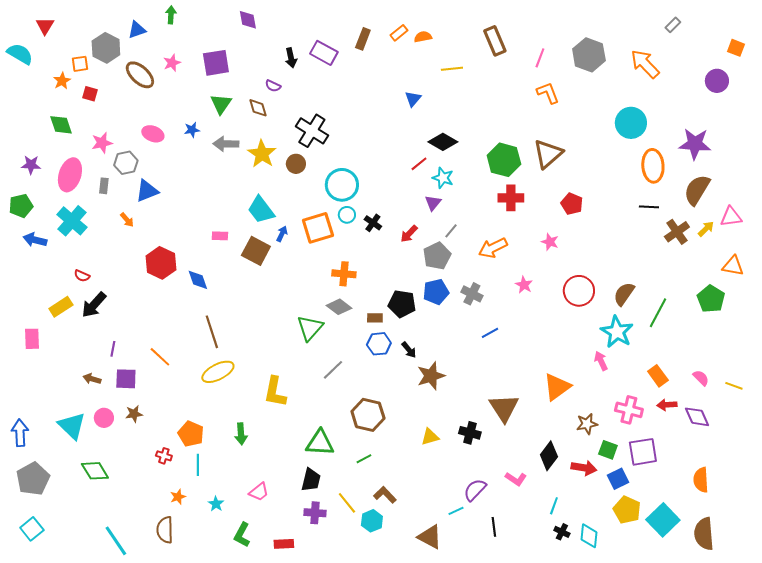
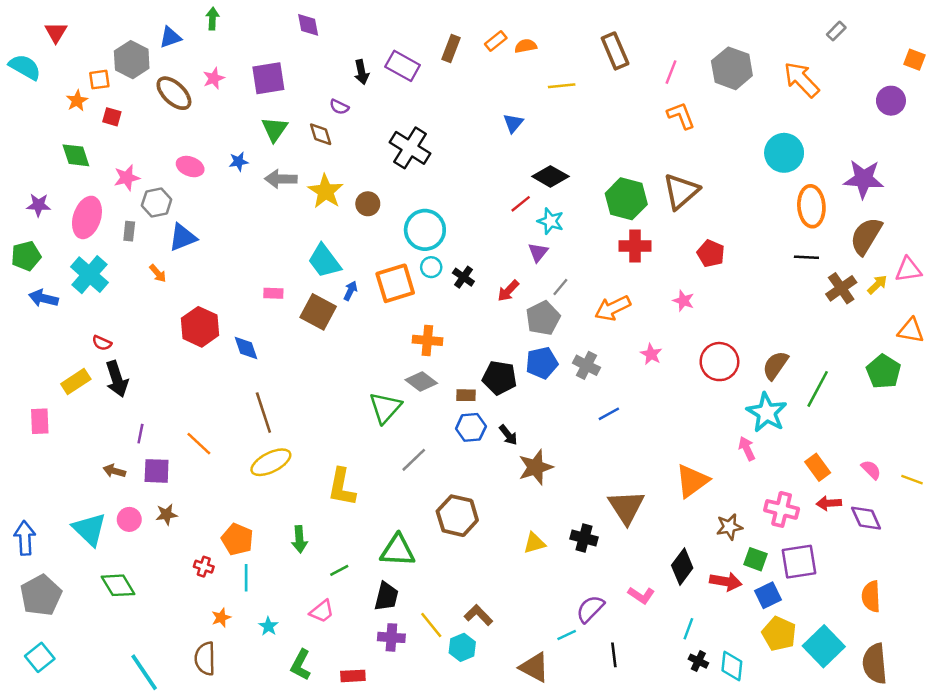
black cross: (312, 131) -> (410, 148), moved
black arrow: (94, 305) -> (117, 379), turned -60
green line: (364, 459) -> (339, 570), moved

